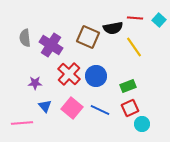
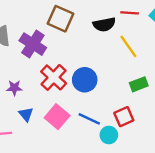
brown square: (88, 37) -> (60, 19), moved
green rectangle: (128, 86) -> (139, 84), moved
cyan circle: (142, 124) -> (109, 135), moved

